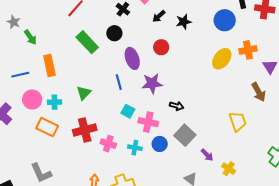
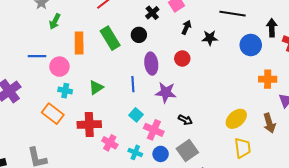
black arrow: (159, 16) -> (186, 27), turned 144
green arrow: (30, 37) -> (55, 21), turned 49
yellow ellipse: (222, 59) -> (236, 119), moved
orange rectangle: (50, 65) -> (79, 43), moved
pink circle: (32, 99) -> (59, 67), moved

